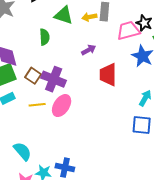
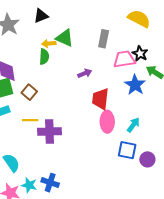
yellow arrow: (89, 17) -> (49, 43), moved
purple cross: (54, 79) -> (50, 132), moved, turned -30
pink ellipse: (62, 106) -> (107, 122), moved, turned -40

